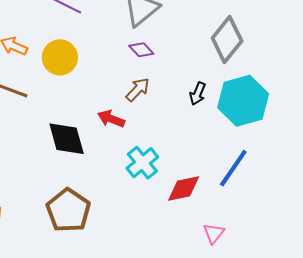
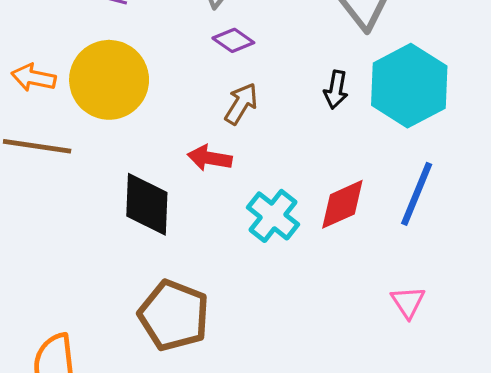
yellow circle: (60, 57) -> (109, 80), size x1.4
black diamond: (67, 139) -> (147, 204), turned 30
red diamond: (184, 189) -> (342, 204), moved

